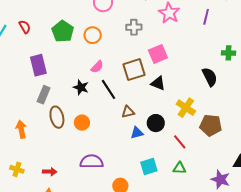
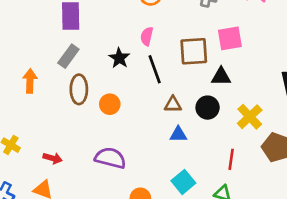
pink semicircle: (97, 67) -> (147, 36), turned 136
black triangle: (158, 83) -> (221, 77), turned -35
black circle: (156, 123) -> (208, 108), moved
orange arrow: (21, 129) -> (30, 81), moved
red line: (180, 142) -> (231, 159), turned 35
cyan square: (149, 166) -> (183, 182), turned -36

